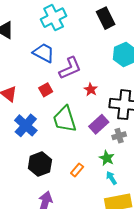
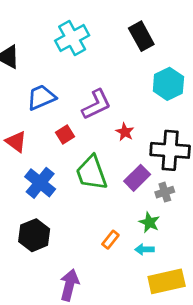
blue trapezoid: (44, 53) -> (41, 97), moved, turned -50
black hexagon: (40, 164) -> (34, 235), moved
cyan arrow: (111, 178) -> (144, 249), moved, turned -56

